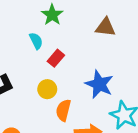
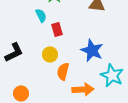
red rectangle: (56, 58) -> (57, 29), turned -56

